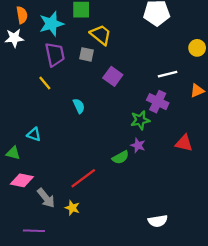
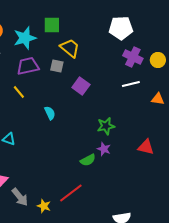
purple trapezoid: (55, 54) -> (28, 66), turned -90
orange triangle: (197, 91) -> (158, 99), turned 32
purple cross: (158, 102) -> (133, 57), moved
red line: (83, 178) -> (71, 193), moved

